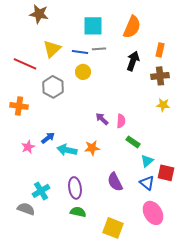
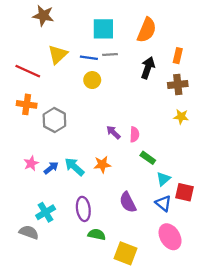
gray hexagon: (53, 87) -> (54, 120), moved
orange cross: (19, 106) -> (27, 104), moved
blue arrow: (48, 138) -> (51, 168), moved
cyan arrow: (67, 150) -> (74, 167), turned 30
green semicircle: (78, 212) -> (97, 234), moved

